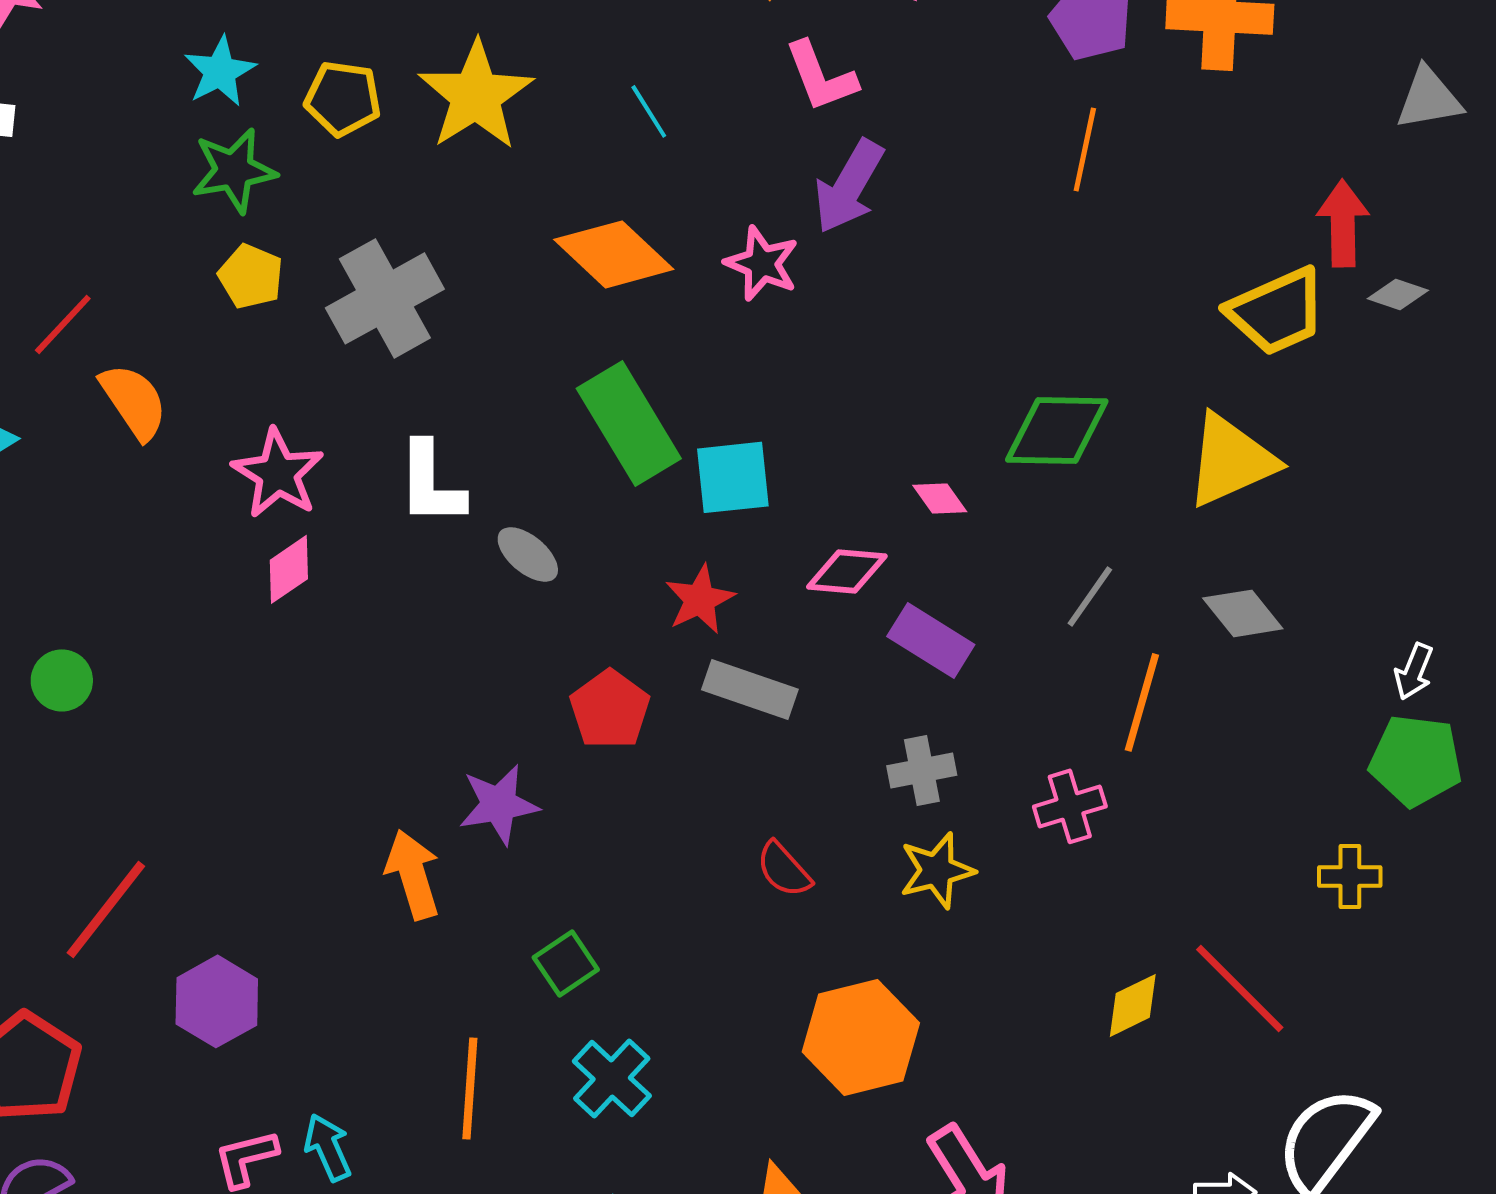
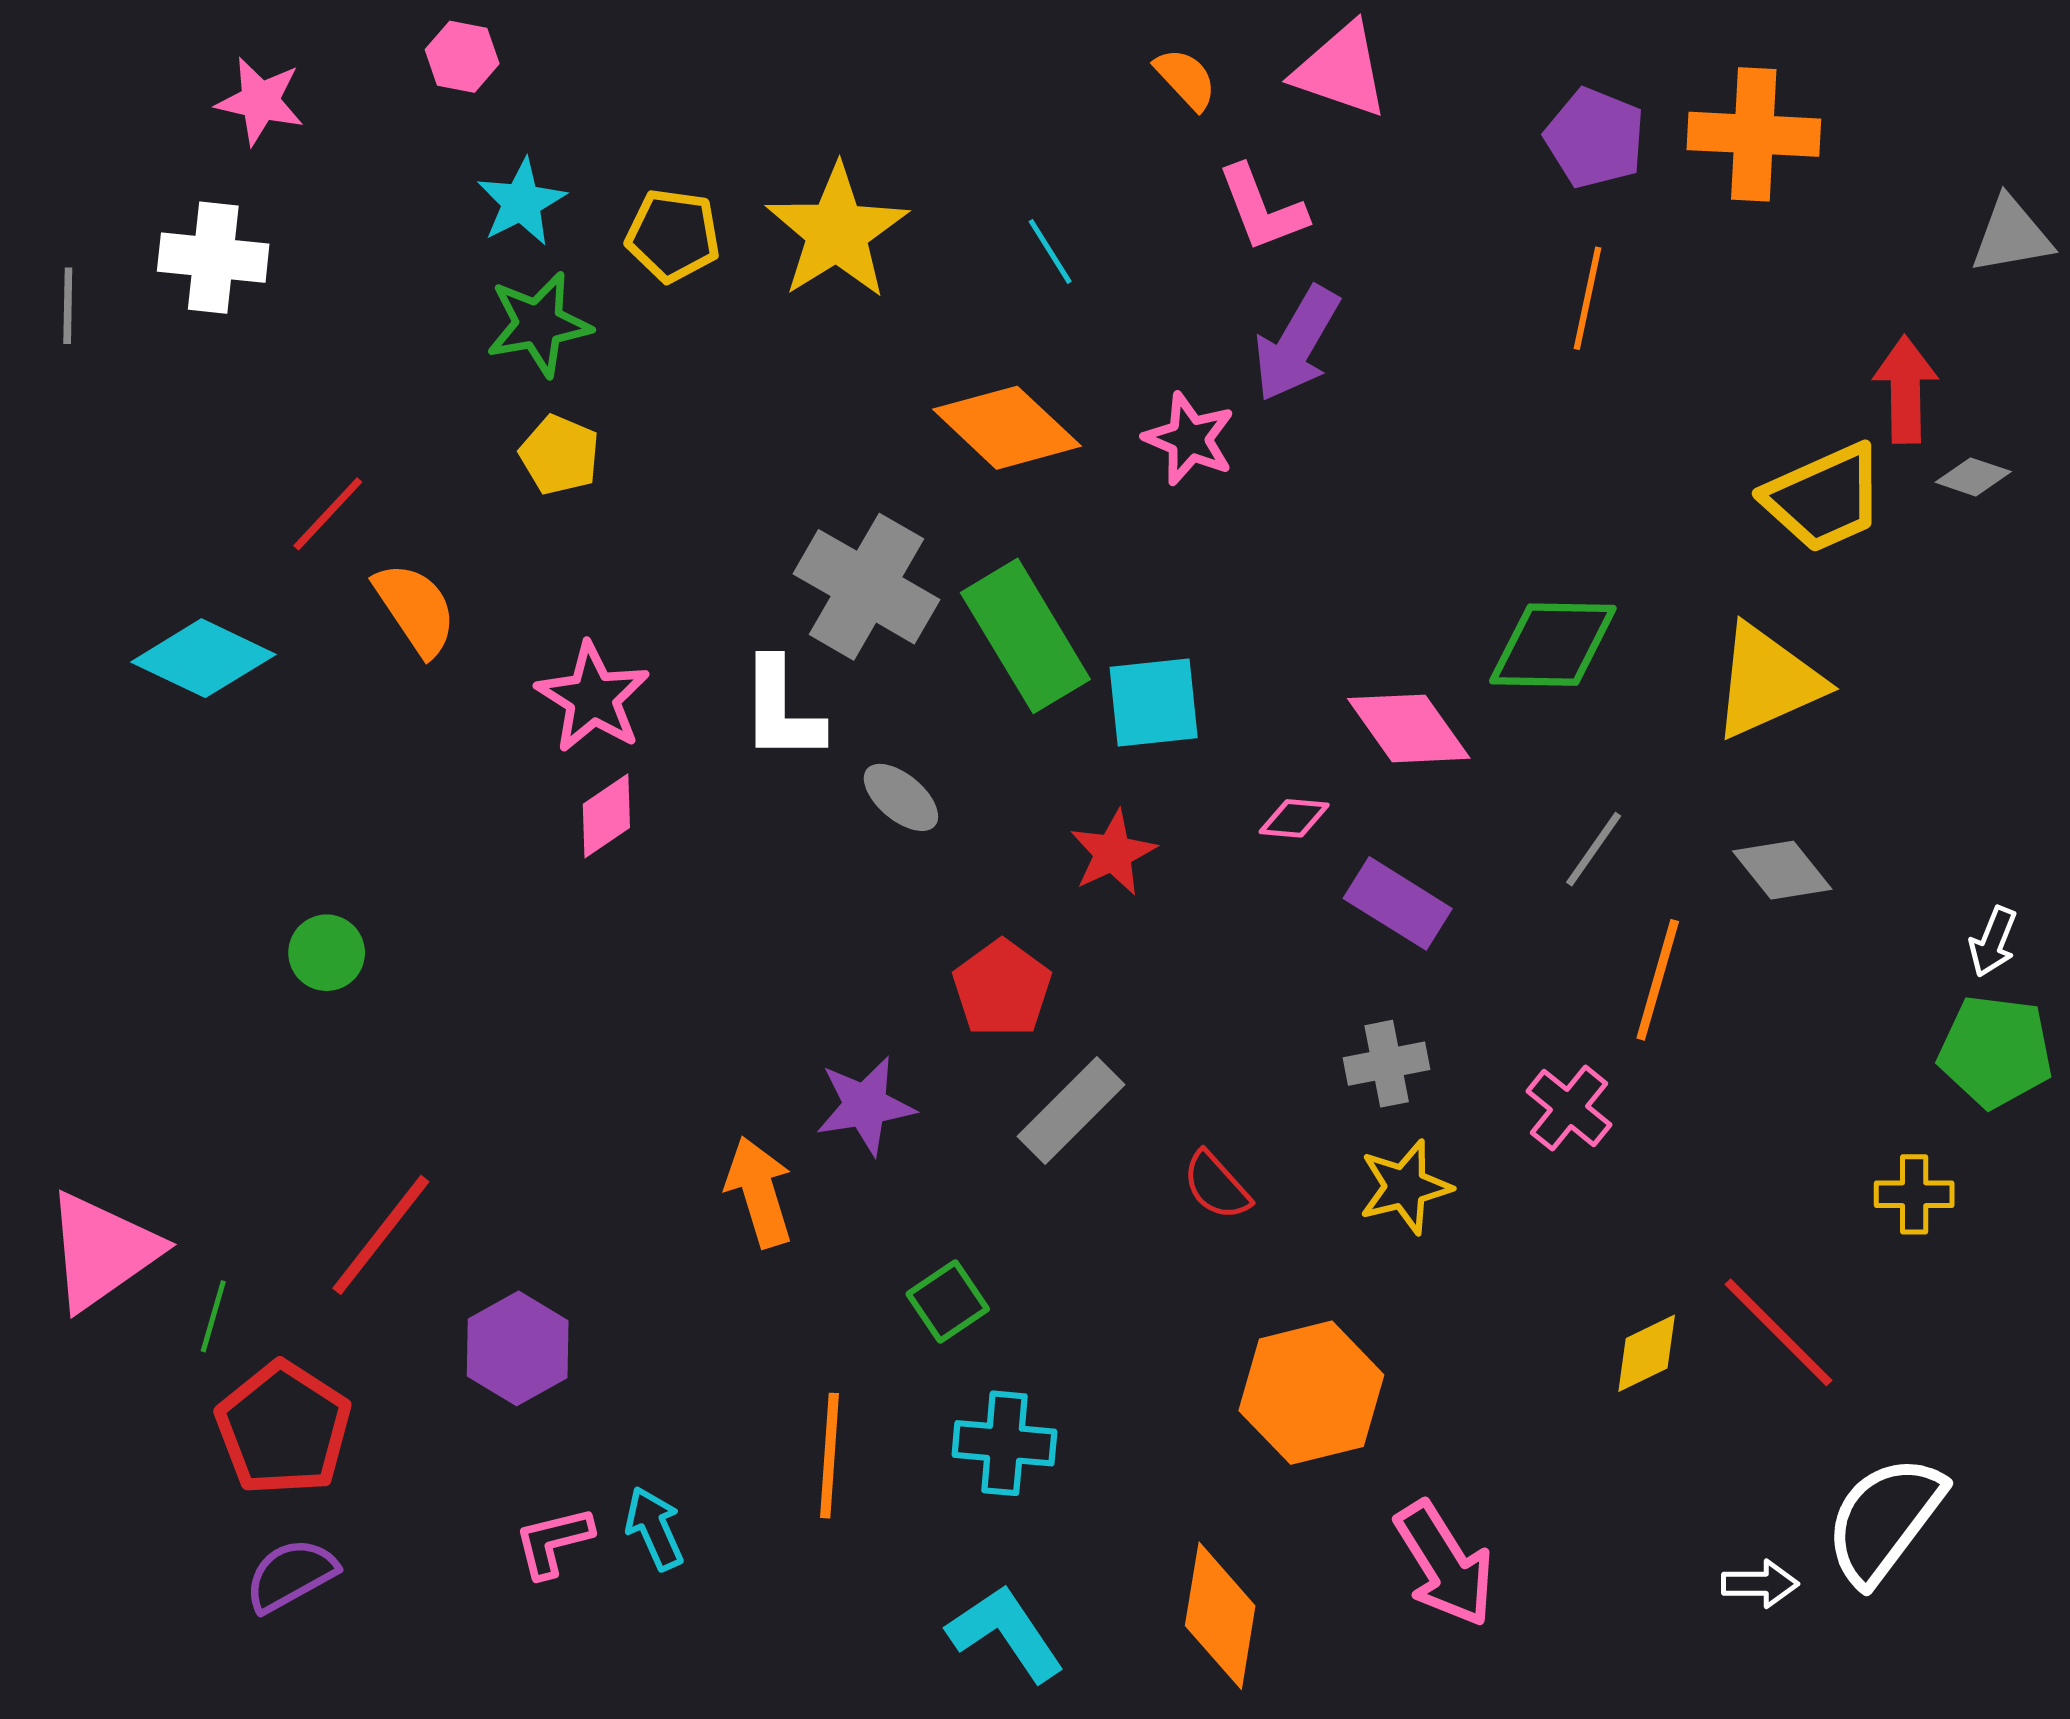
gray cross: (385, 298) -> (866, 587), moved, turned -31
pink diamond: (940, 498) -> (1409, 728), size x1.8
pink diamond: (847, 571) -> (1294, 818), size x0.7
gray rectangle: (750, 689) -> (1071, 1110), moved, turned -64
pink cross: (1070, 806) -> (1569, 1108), turned -34
cyan cross: (612, 1078) -> (1004, 1443), turned -38

